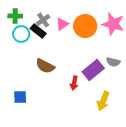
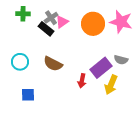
pink triangle: (62, 24) -> (62, 22), moved
cyan circle: (21, 34) -> (20, 62), moved
yellow arrow: (103, 101) -> (111, 85), moved

